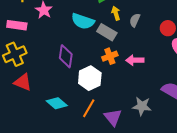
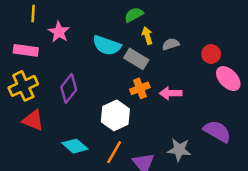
gray semicircle: (135, 20) -> (171, 44), turned 48
purple diamond: (66, 56) -> (69, 88), moved, turned 30

